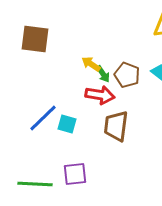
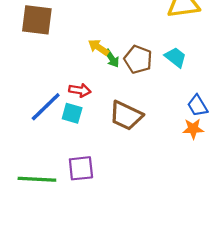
red arrow: (100, 95) -> (80, 90), moved, size x0.7
brown trapezoid: (116, 126) -> (126, 116), turned -72

